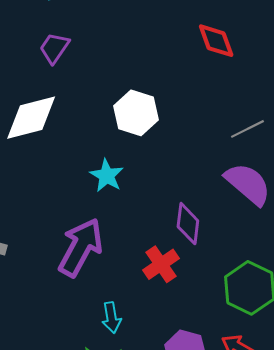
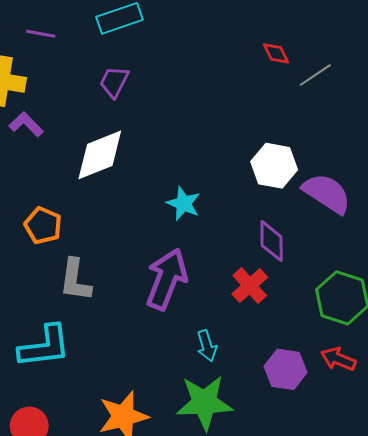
red diamond: (216, 41) -> (276, 53), size x0.7
white hexagon: (136, 113) -> (274, 166), moved
gray line: (248, 129) -> (315, 75), moved

